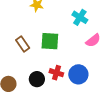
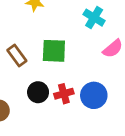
red cross: (56, 73) -> (64, 94), turned -32
black circle: (37, 79) -> (38, 92), moved

